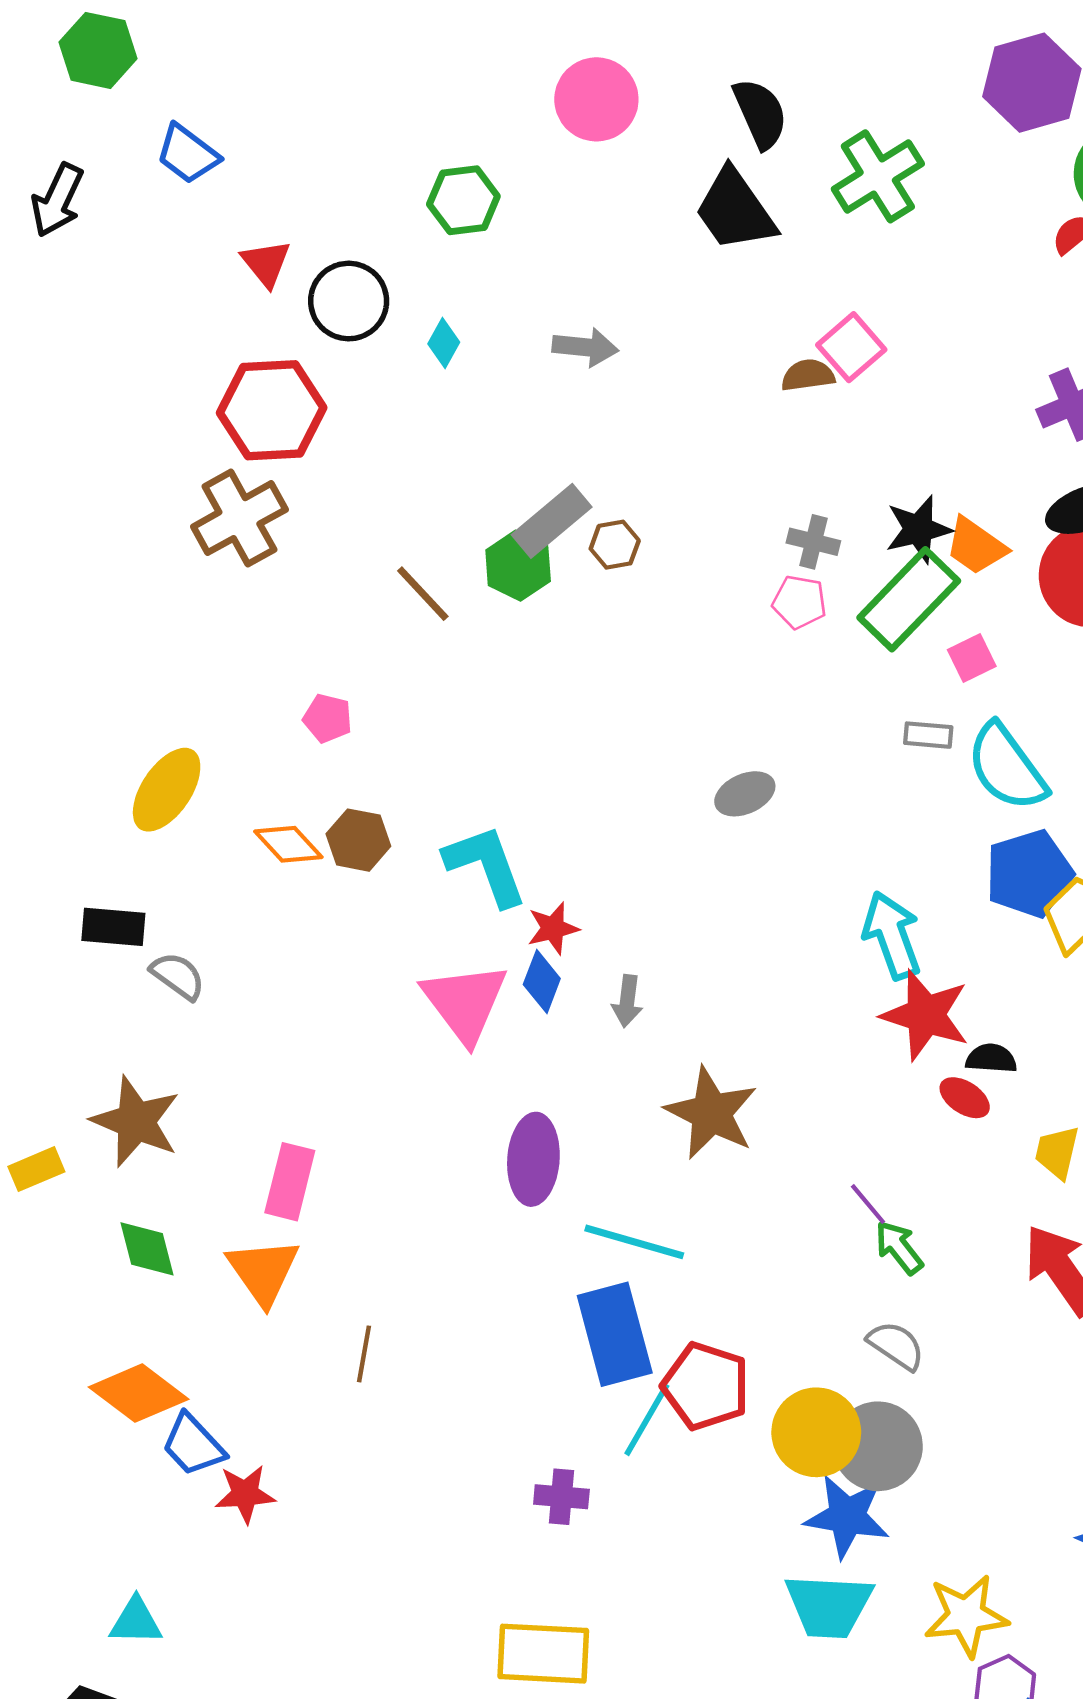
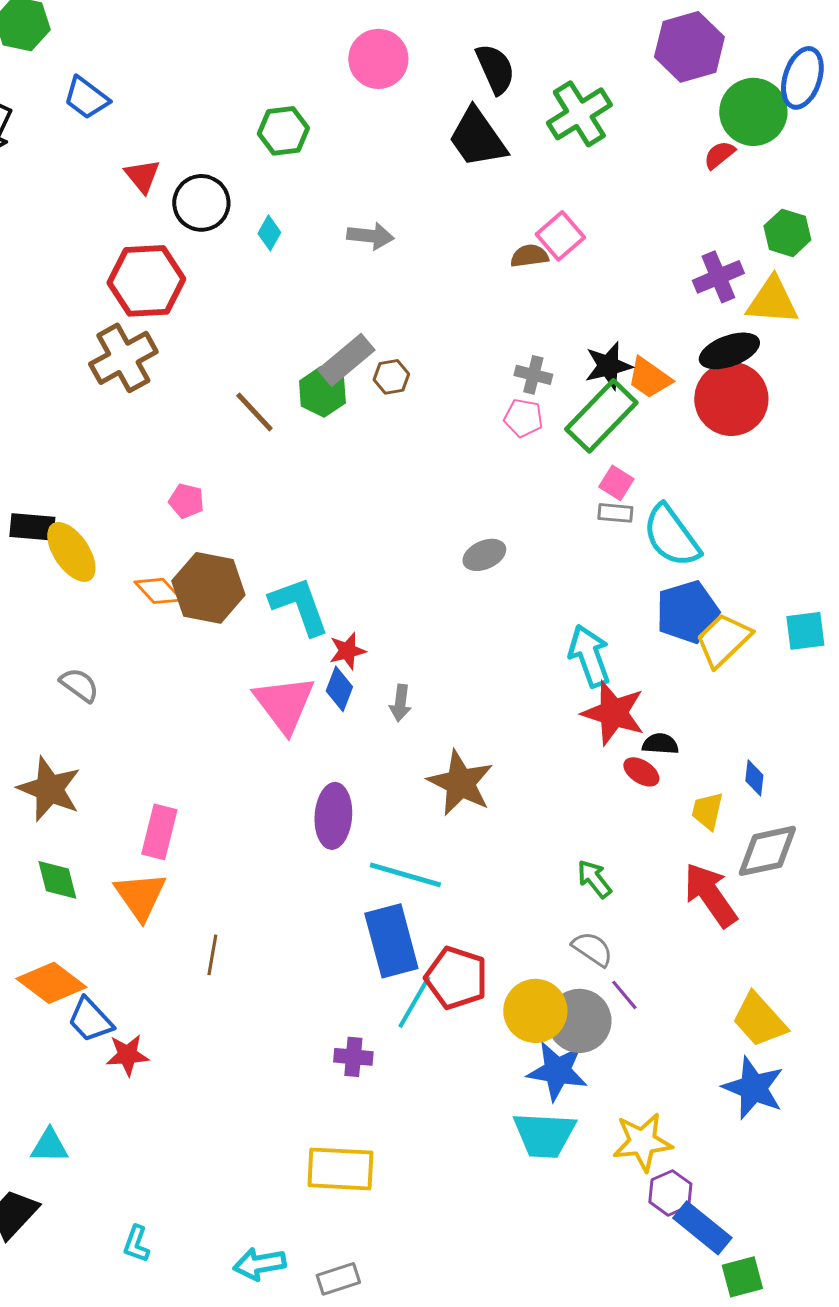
pink square: (972, 658) -> (616, 483), moved, turned -32
yellow ellipse: (167, 790) -> (71, 552), turned -68
brown hexagon: (358, 840) -> (208, 588), size x1.6
black rectangle: (113, 927) -> (32, 527), moved
purple line: (868, 1204) -> (624, 995), moved

